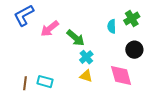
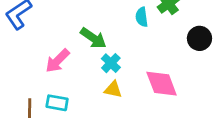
pink arrow: (50, 29) -> (58, 61), moved
black circle: (134, 50) -> (199, 38), moved

